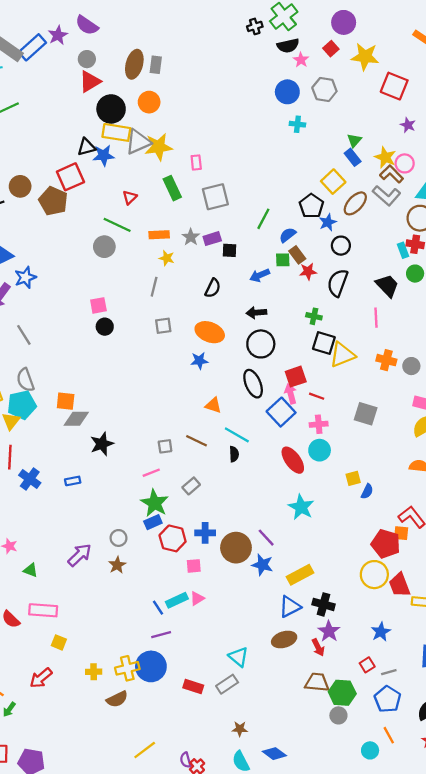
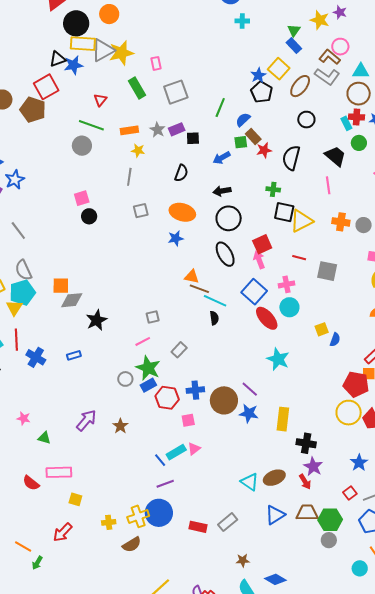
yellow star: (385, 157) -> (320, 20), moved
blue star: (328, 222) -> (258, 75), moved
black circle: (341, 246) -> (306, 120), moved
red line: (317, 396) -> (299, 258), moved
blue square: (281, 412) -> (254, 292), moved
brown line: (196, 441) -> (199, 289), moved
gray circle: (119, 538) -> (125, 379), moved
yellow rectangle: (300, 575) -> (283, 419), turned -50
blue triangle: (290, 607) -> (275, 515), moved
cyan triangle: (238, 657) -> (250, 482), moved

